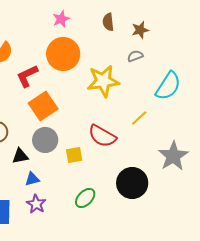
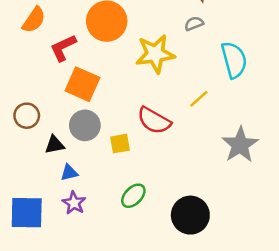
cyan semicircle: (168, 86) -> (234, 60), turned -48
orange square: (43, 106) -> (82, 84), turned -32
black circle: (132, 183) -> (190, 215), moved

